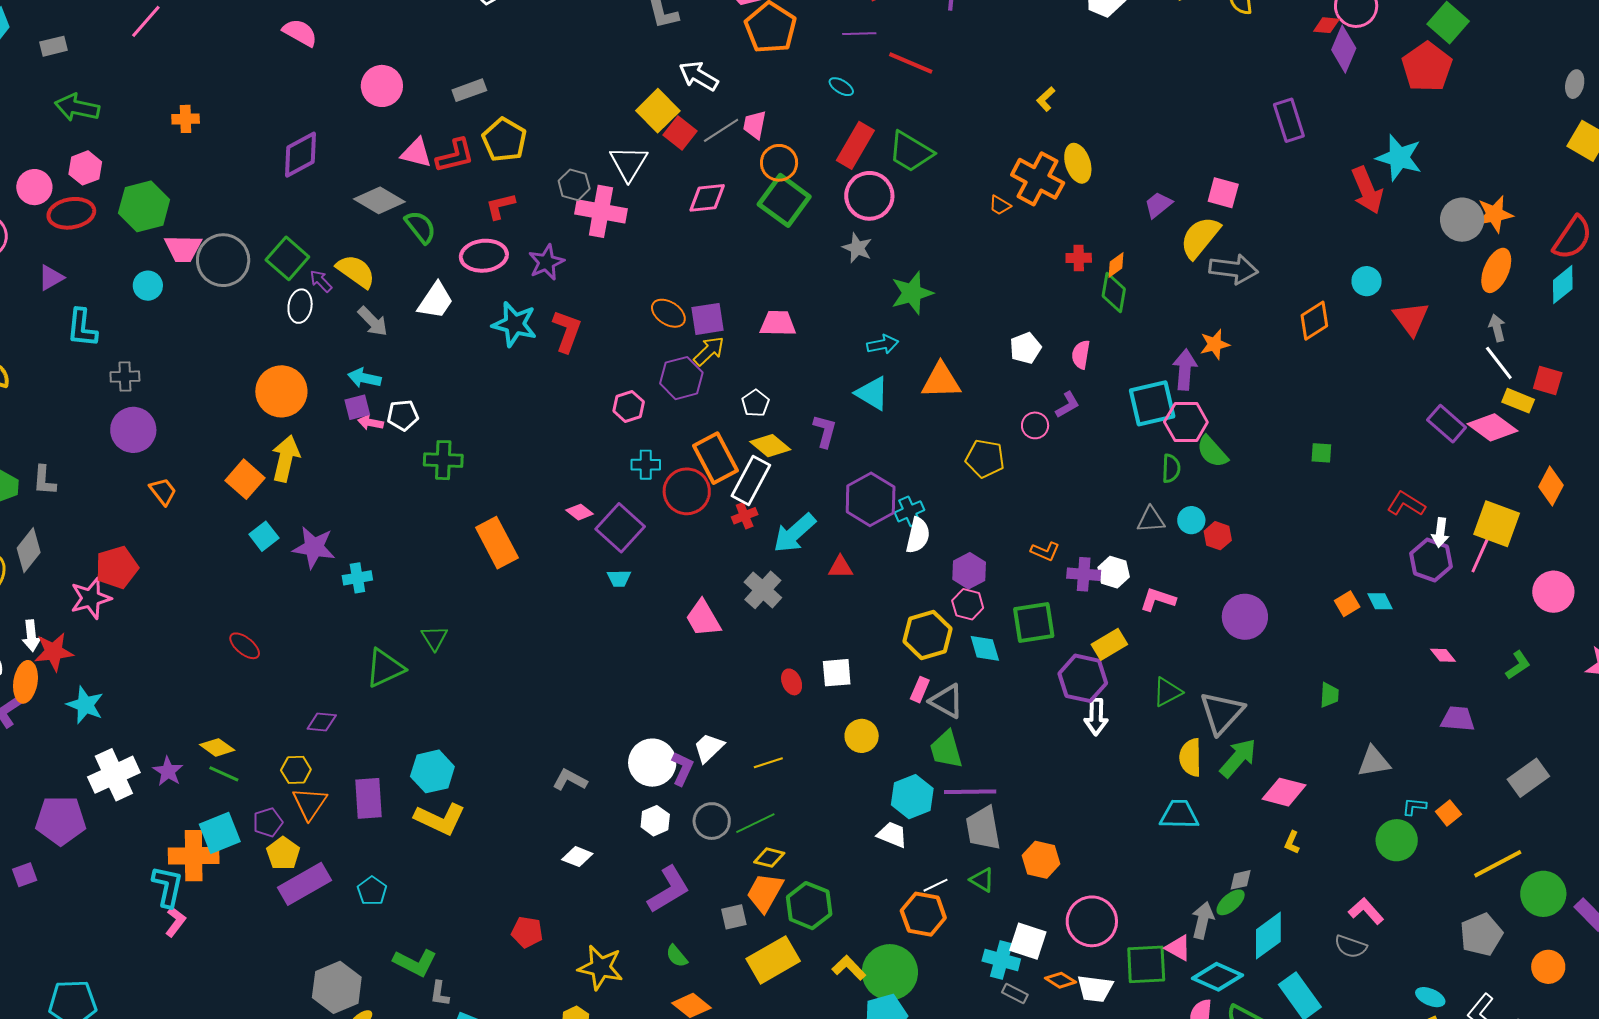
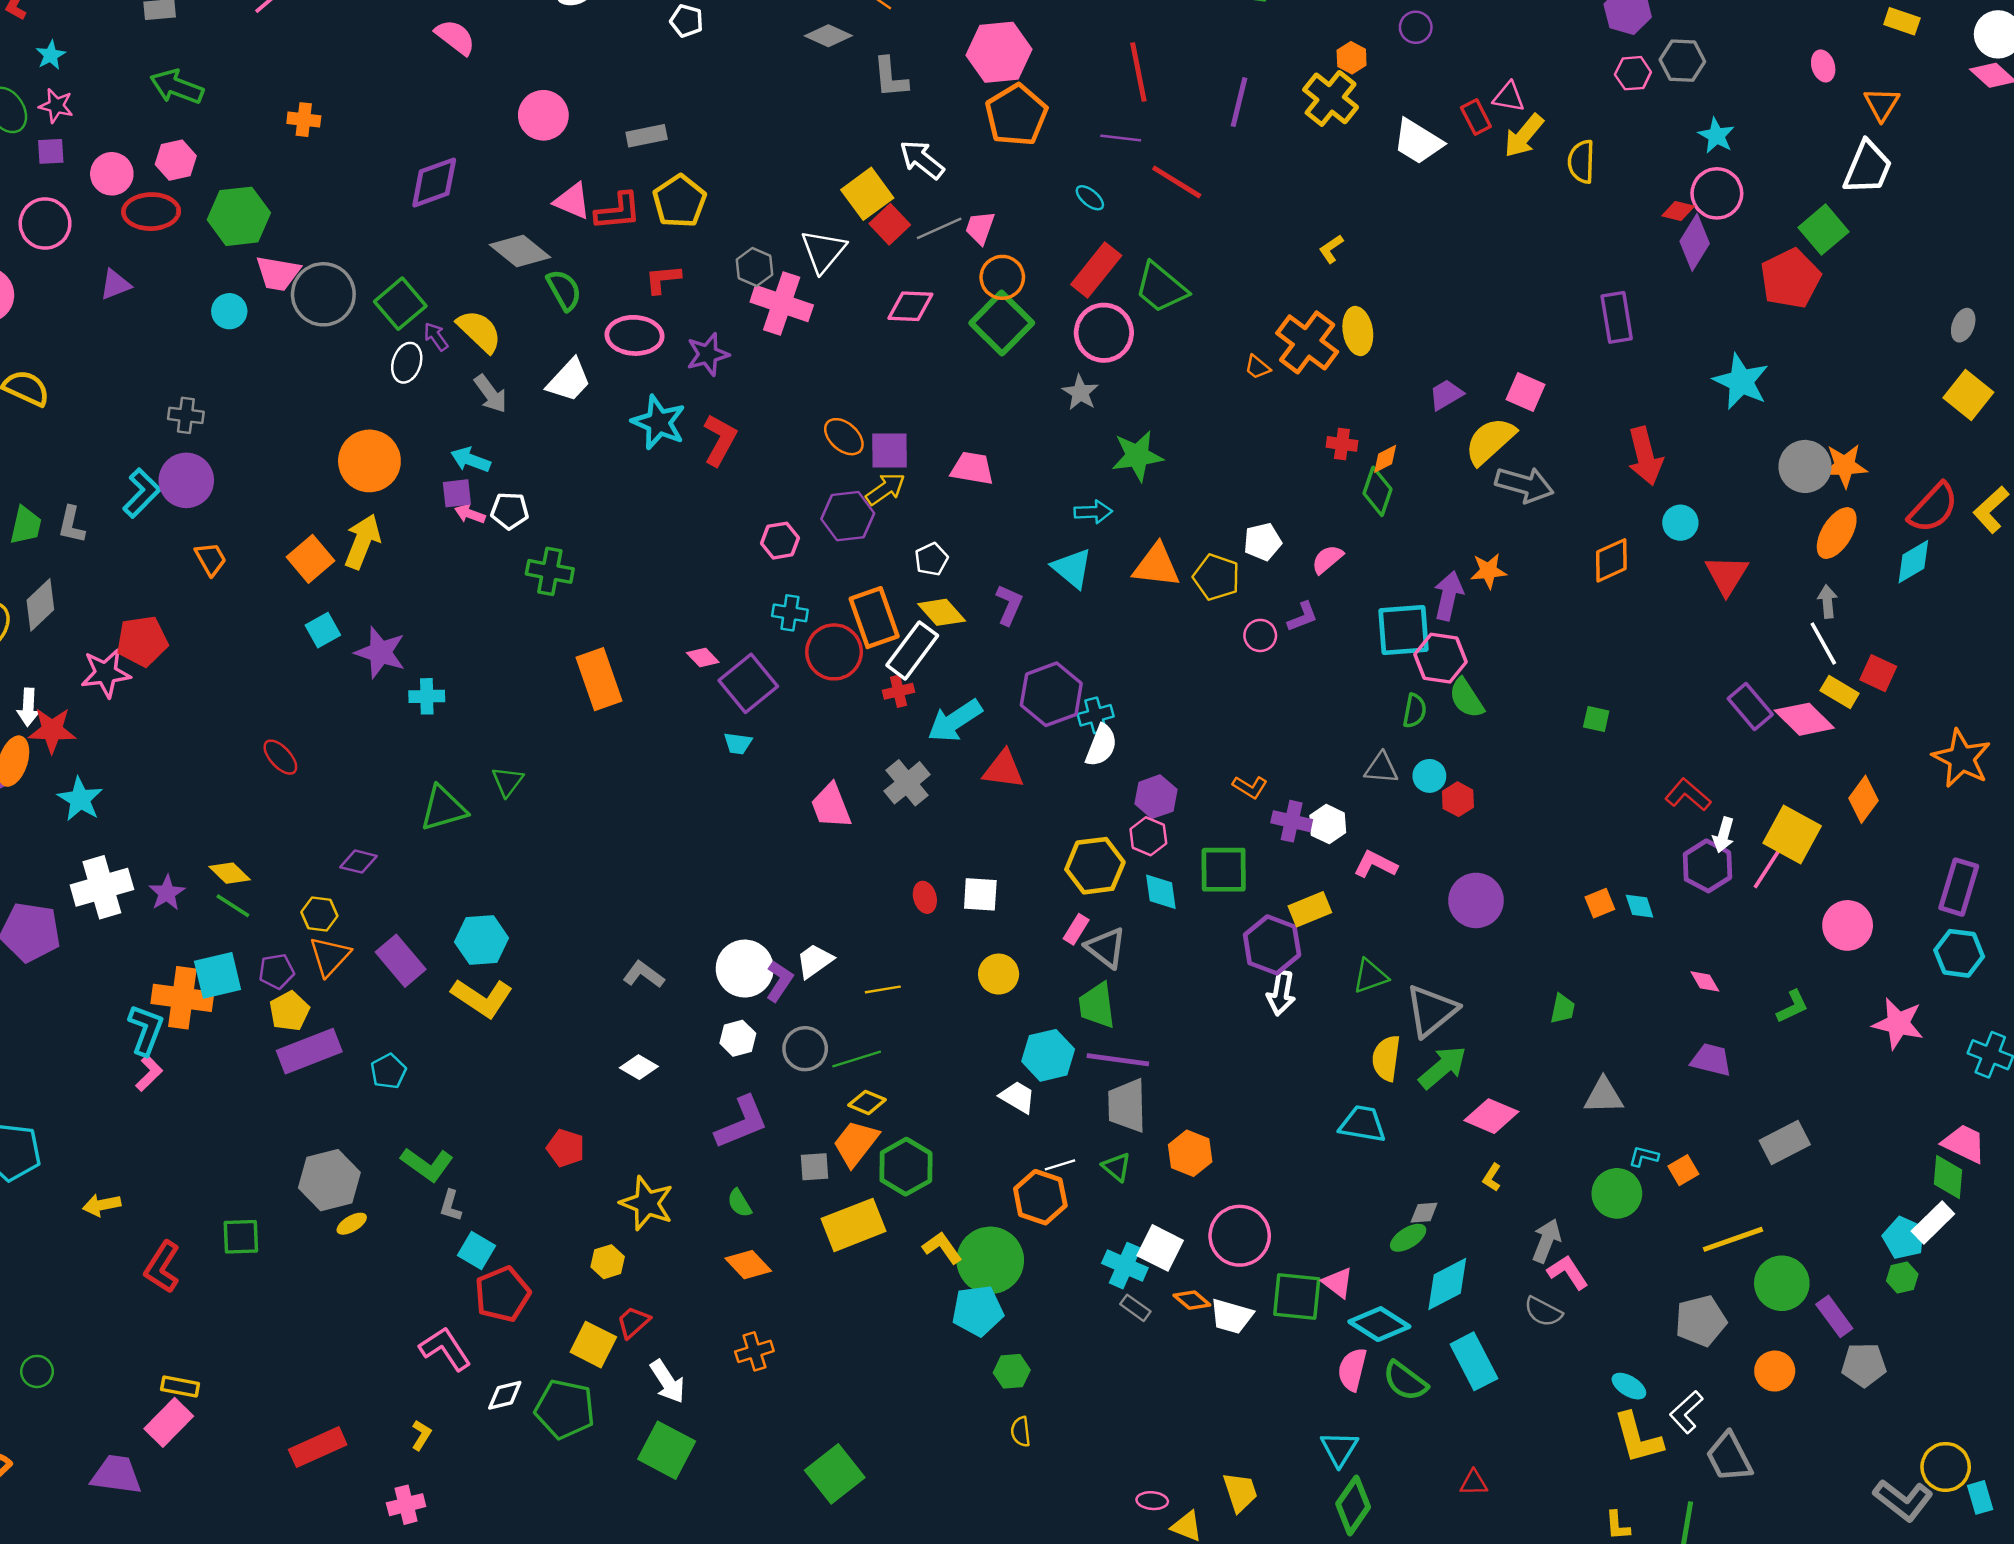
red arrow: (1367, 190) -> (1645, 456), moved
cyan L-shape: (82, 328) -> (142, 493), moved, turned -150
pink semicircle: (1081, 355) -> (1327, 559), turned 32
yellow pentagon: (985, 459) -> (1216, 577), moved
red triangle: (840, 567) -> (1003, 770), size x1.4
purple rectangle: (368, 798) -> (401, 961), turned -45
gray arrow: (1203, 920) -> (1546, 1241), moved

